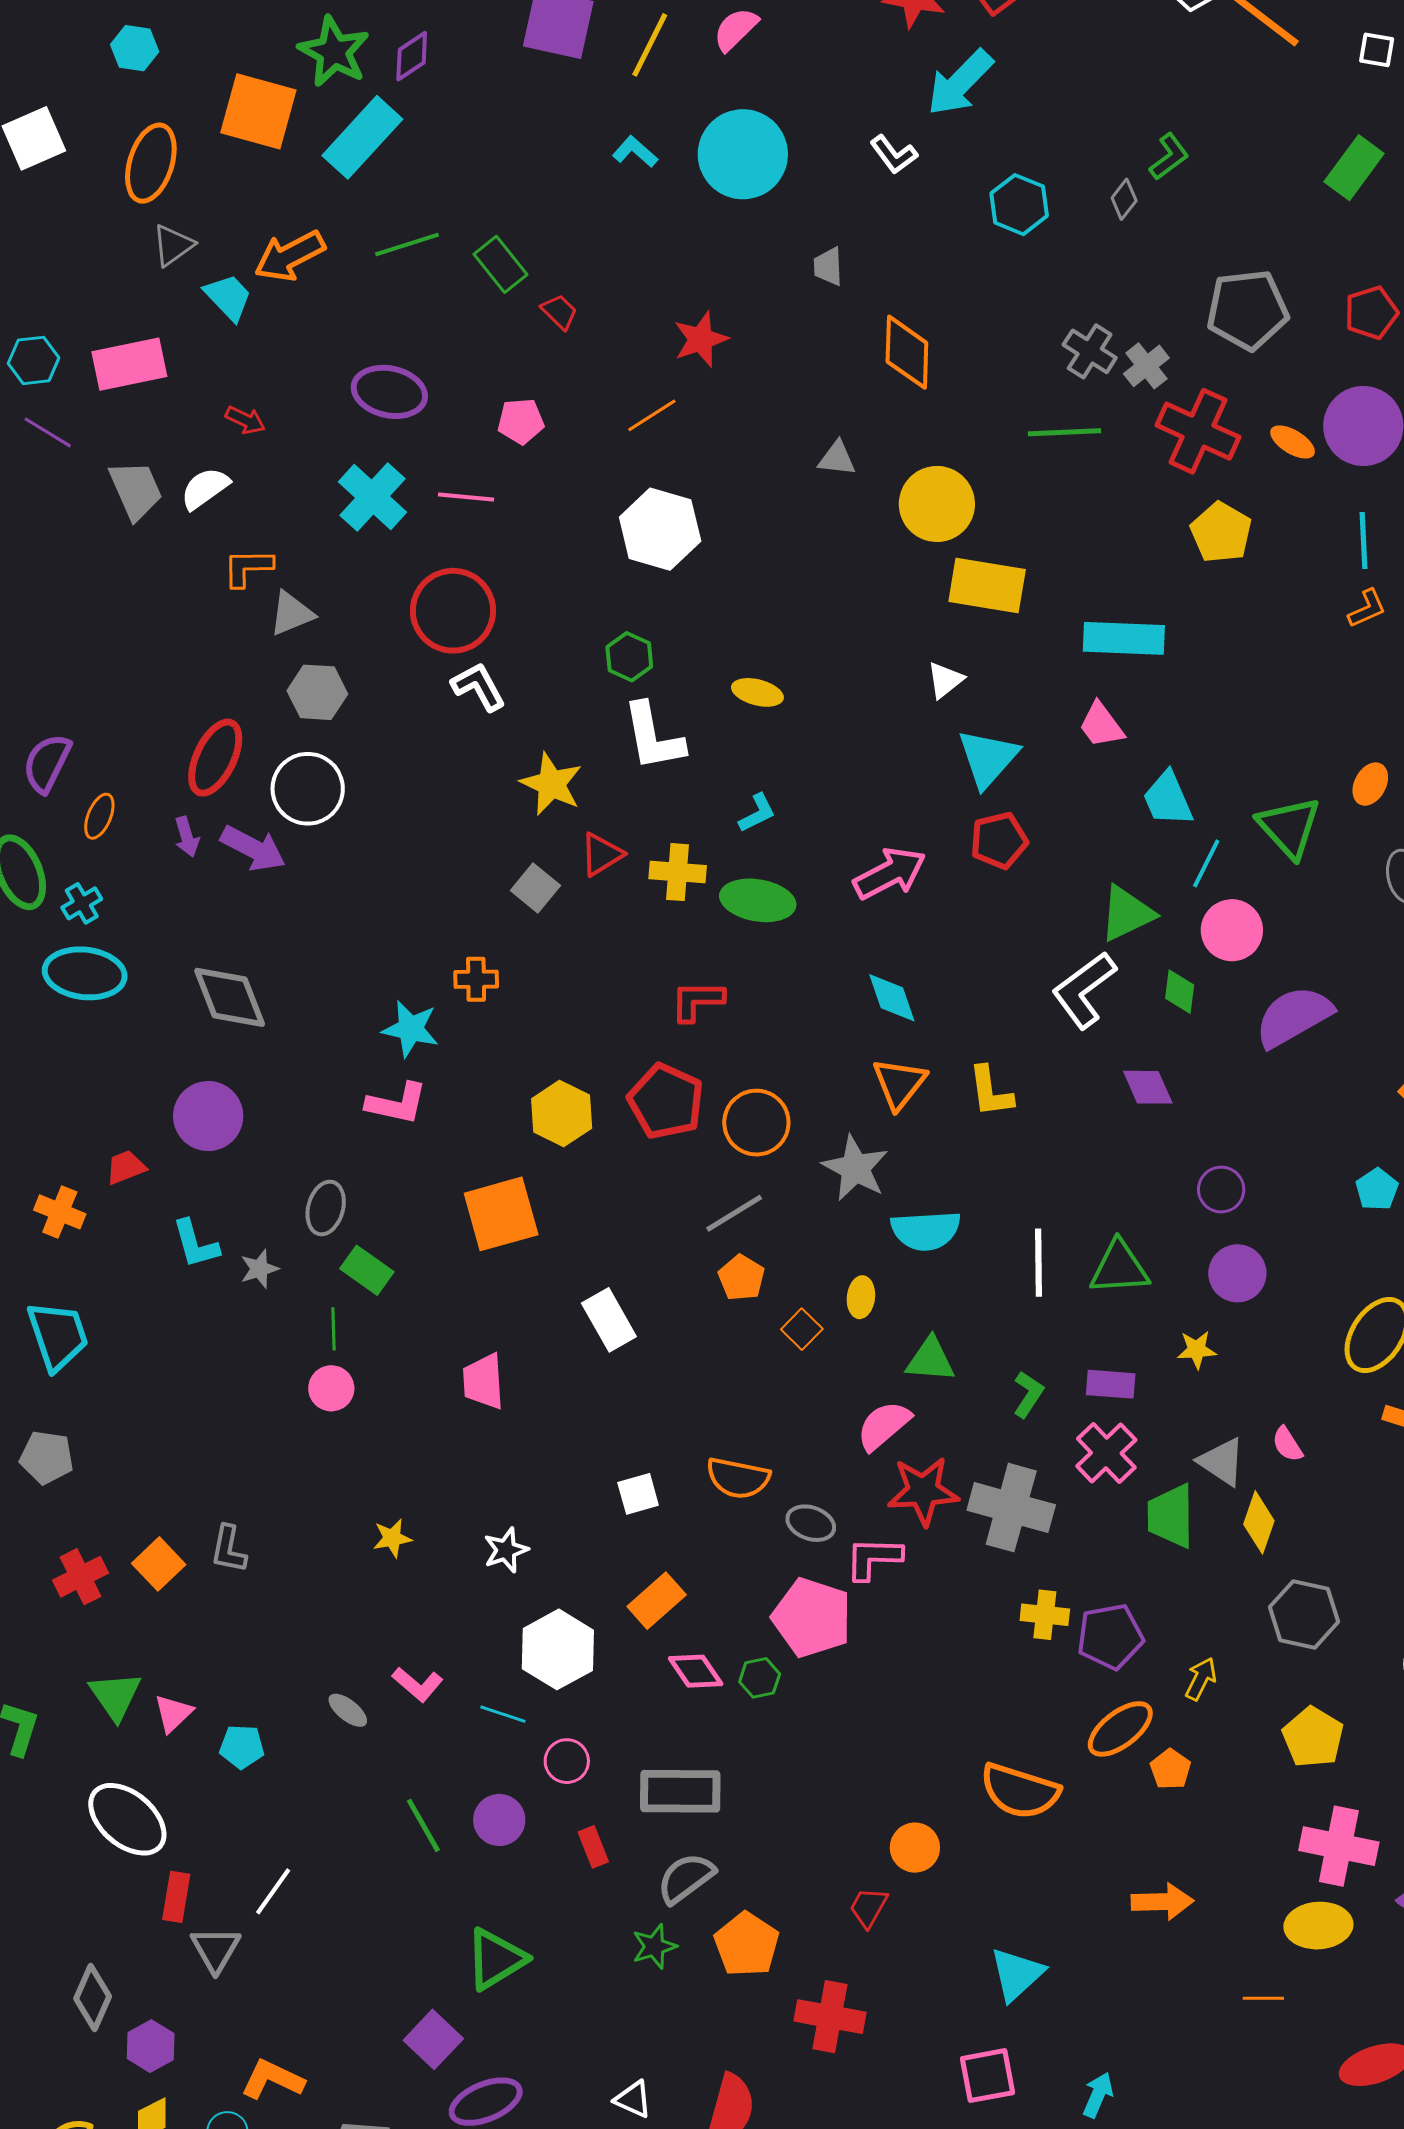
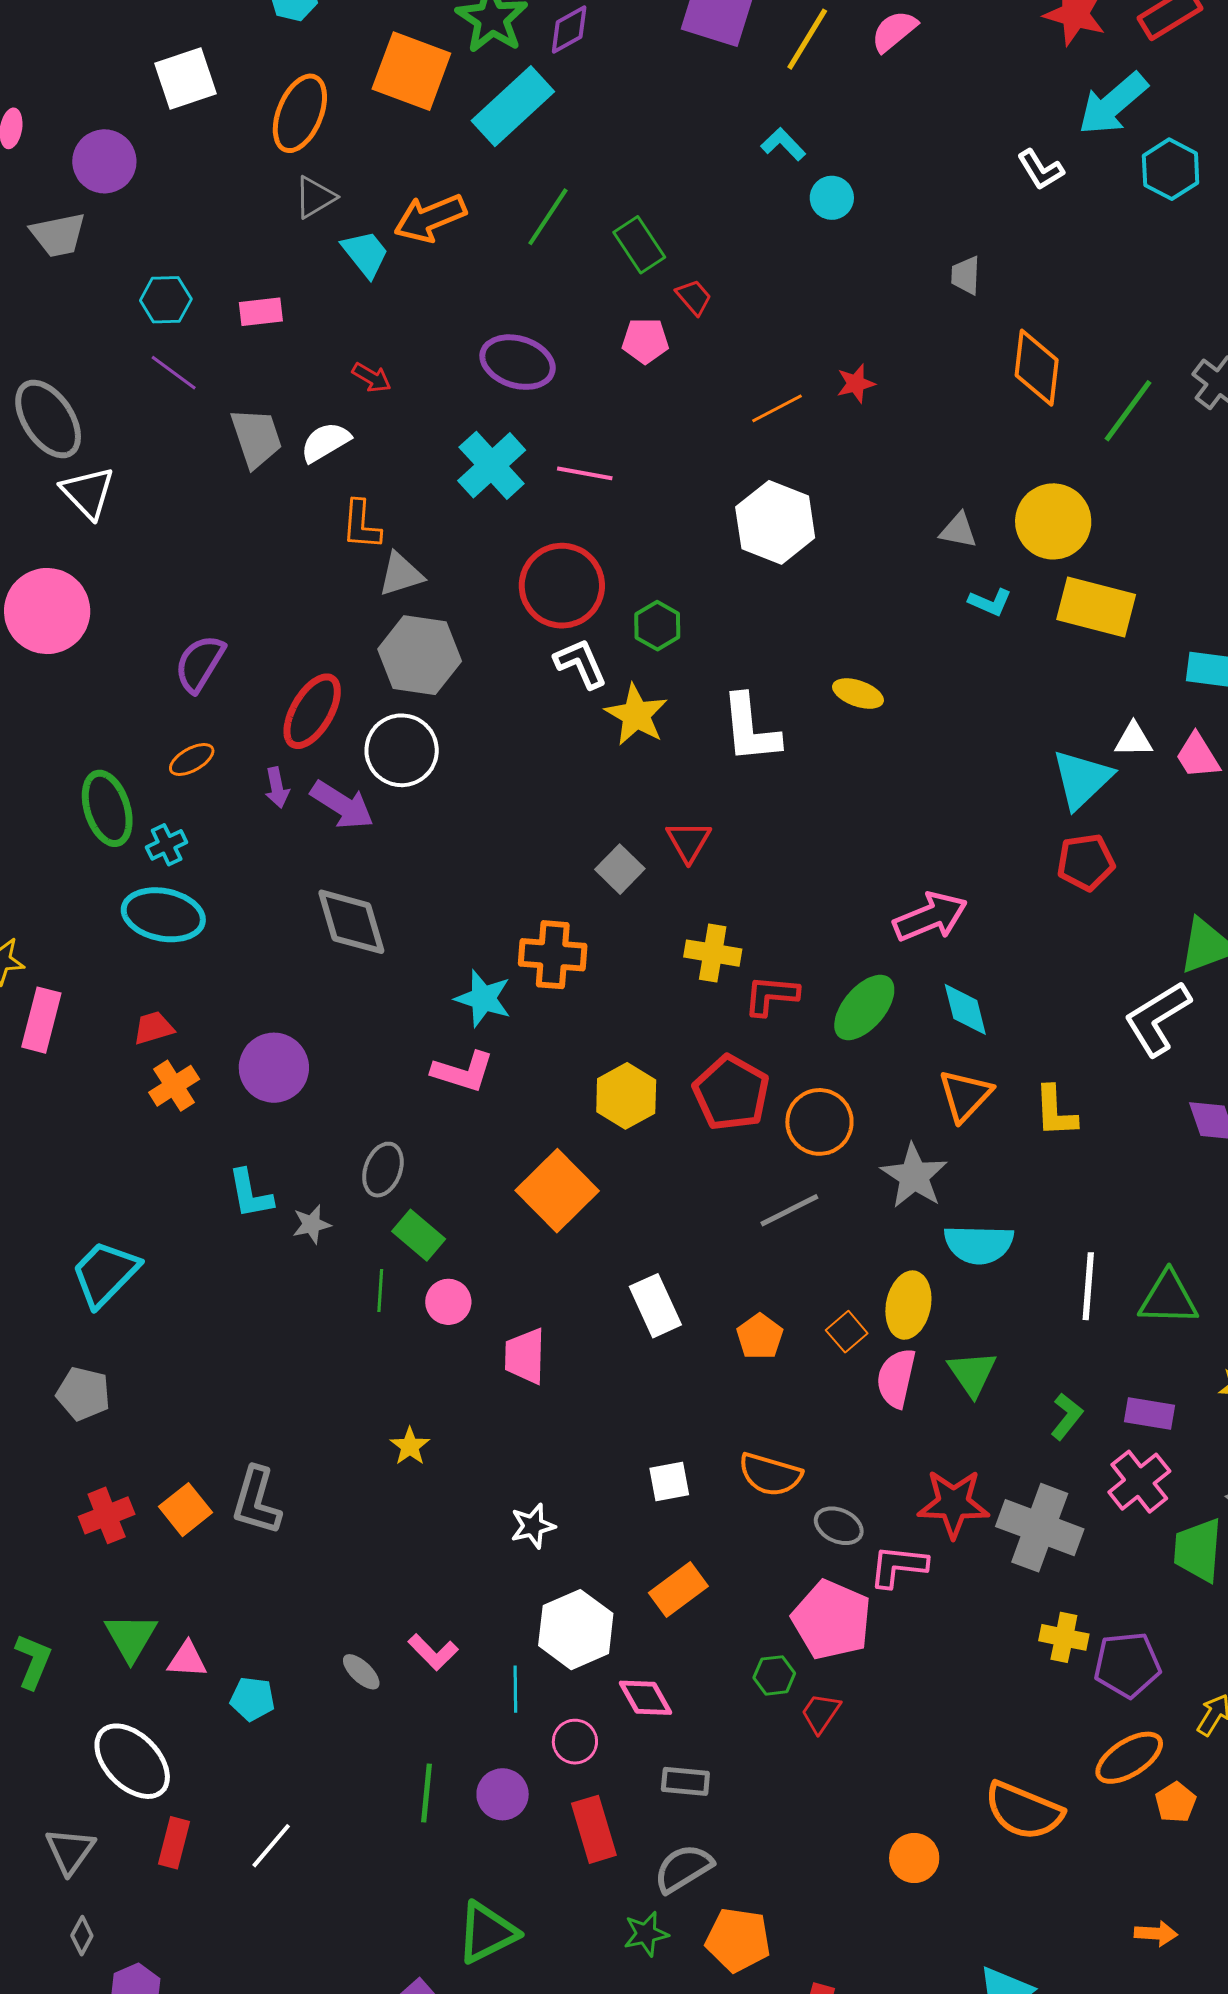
cyan circle: (743, 154) -> (832, 198), moved, size x0.5
cyan hexagon: (1019, 205) -> (1171, 169), moved
green line: (407, 244) -> (548, 217), turned -44
red star: (701, 339) -> (856, 384), moved, size x0.7
pink rectangle: (129, 364) -> (261, 312), size x0.6
pink pentagon: (521, 421) -> (645, 341), moved
green line: (1064, 432) -> (1128, 411), moved, turned -56
gray triangle: (837, 459) -> (958, 530), moved
orange L-shape: (248, 568) -> (361, 525), turned -90
green hexagon: (629, 657) -> (657, 626), moved
white triangle: (945, 680) -> (1134, 740), moved, turned 33
gray hexagon: (317, 692) -> (420, 655), size x1.4
purple semicircle: (47, 763) -> (200, 663), moved
yellow star: (551, 784) -> (636, 715), moved
cyan L-shape: (757, 813) -> (990, 602), moved, turned 45
orange ellipse: (99, 816) -> (192, 759), turned 33
red triangle: (601, 854) -> (689, 841), turned -33
yellow cross: (678, 872) -> (713, 953), moved
pink arrow: (890, 873) -> (930, 917), moved
green ellipse: (758, 900) -> (864, 1007), moved, turned -64
orange cross: (476, 979) -> (553, 955), size x1.5
gray diamond: (230, 997) -> (351, 922), moved
red trapezoid: (126, 1167) -> (153, 1028), moved
orange cross: (60, 1212) -> (174, 1086), moved, turned 30
orange square: (501, 1214) -> (557, 1191), turned -34
orange pentagon: (741, 1278) -> (760, 1337), moved
yellow ellipse: (861, 1297) -> (908, 1305), size x1.6
cyan trapezoid: (58, 1336) -> (105, 1273), turned -122
green triangle: (930, 1360) -> (972, 1373), turned 46
pink circle: (331, 1388) -> (448, 1302), moved
pink semicircle: (884, 1426) -> (896, 1378), moved, turned -42
yellow star: (392, 1538) -> (410, 1446), moved, turned -30
gray L-shape: (228, 1549) -> (256, 1501), size x1.4
pink diamond: (696, 1671) -> (646, 1698), moved
pink triangle: (173, 1713) -> (187, 1660), turned 42
cyan line: (503, 1714) -> (515, 1689), turned 66
gray rectangle: (680, 1791) -> (685, 1781), size x0.6
green line: (423, 1825) -> (426, 1793), turned 30
red rectangle: (593, 1847) -> (594, 1829), size x1.6
orange arrow: (1162, 1902) -> (1156, 1933), size x0.7
red trapezoid: (869, 1907) -> (821, 1713), moved
orange pentagon: (747, 1944) -> (738, 1940), turned -30
gray triangle: (215, 1949) -> (70, 1851), moved
gray diamond: (93, 1997) -> (82, 1936), size x0.6

